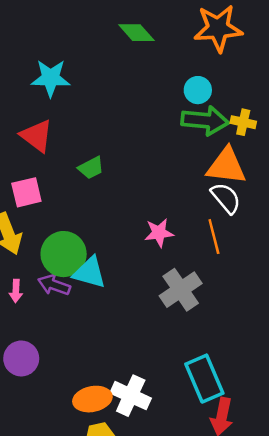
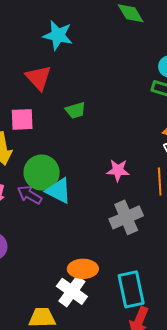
orange ellipse: (92, 399) -> (83, 269), moved

